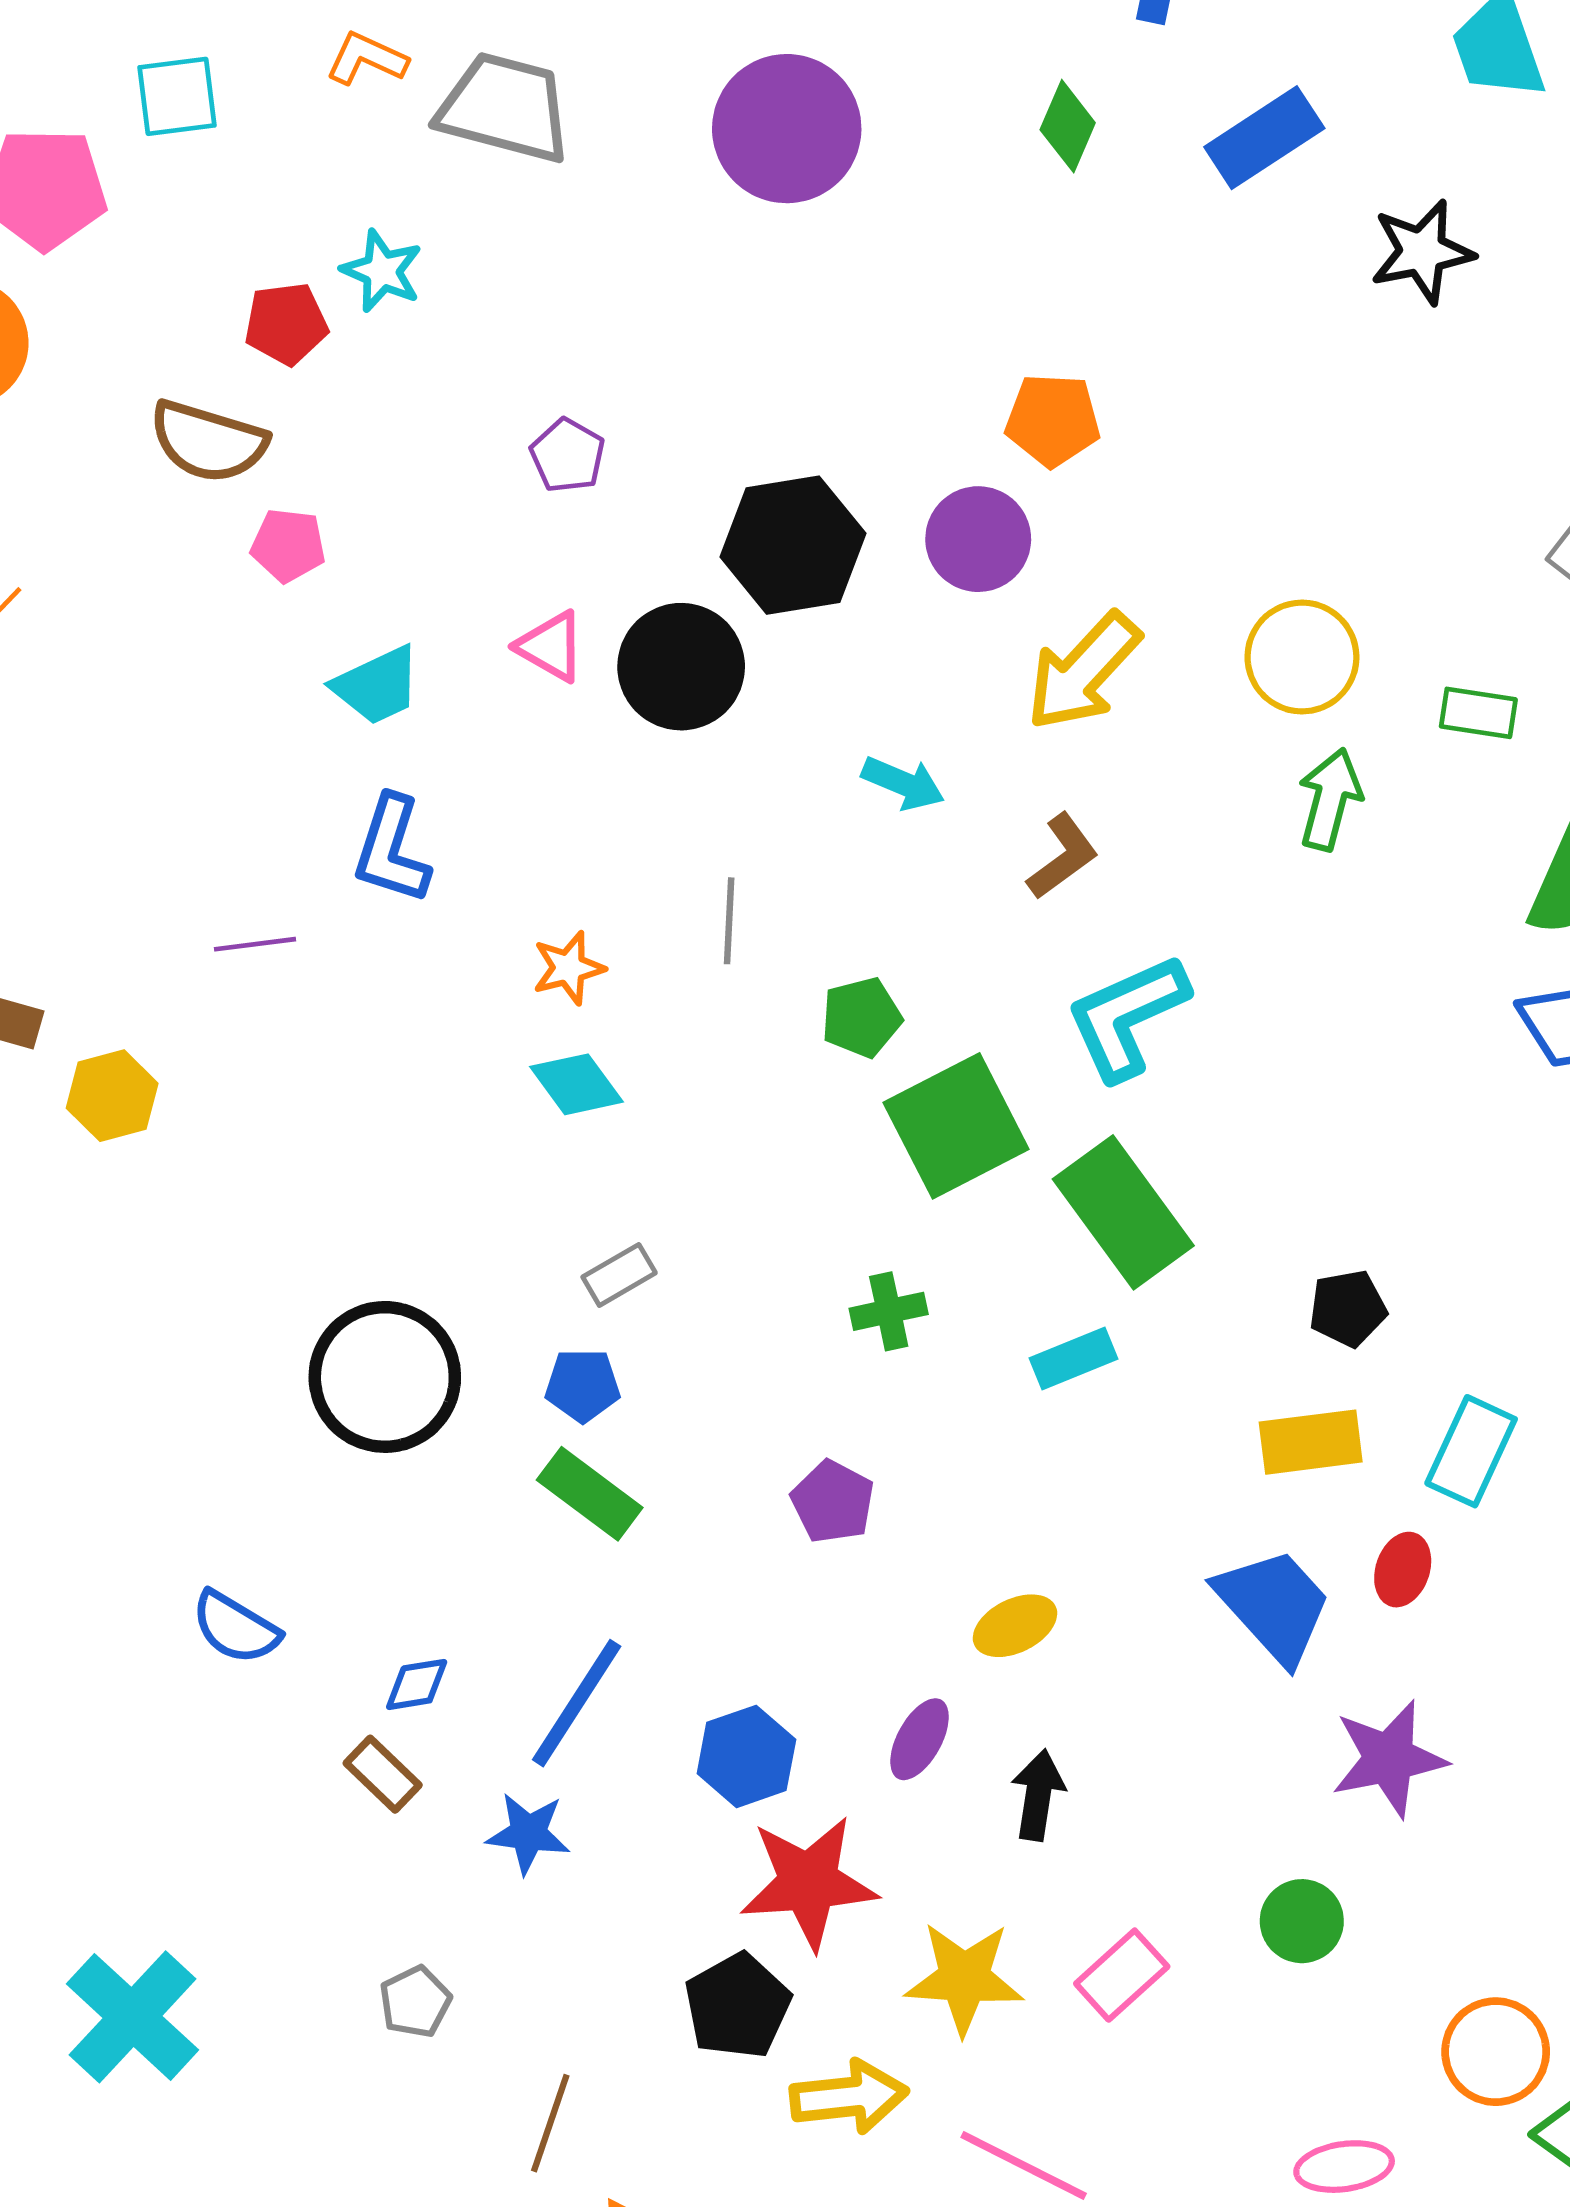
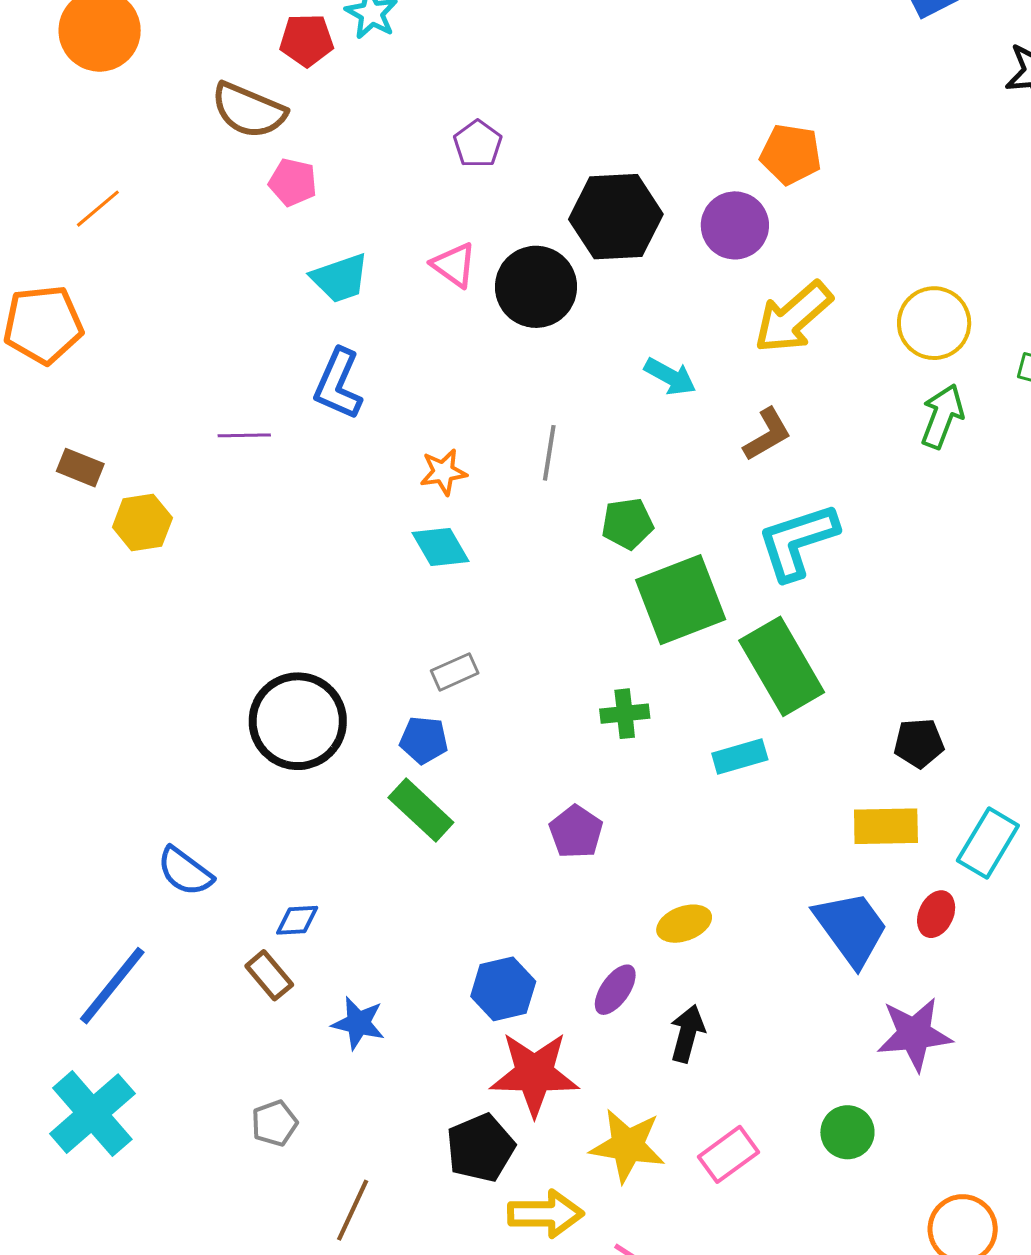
blue line: (577, 1703) -> (112, 986), moved

